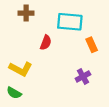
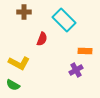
cyan rectangle: (70, 22) -> (64, 20), turned 40
orange rectangle: (92, 45) -> (85, 51), moved, turned -64

